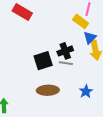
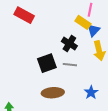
blue triangle: (90, 38) -> (93, 30), moved
black cross: (65, 51) -> (69, 44), moved, turned -35

